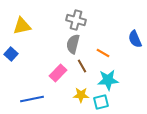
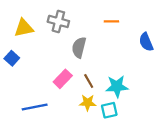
gray cross: (76, 20) -> (58, 21), moved
orange line: (103, 53) -> (111, 21), moved, turned -32
brown line: (82, 66) -> (89, 81), moved

